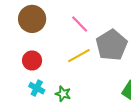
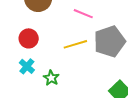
pink line: (80, 24) -> (83, 14), turned -36

